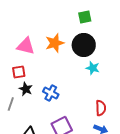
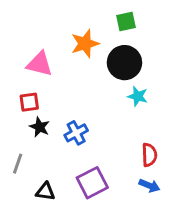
orange star: (55, 43) -> (85, 44), moved
blue cross: (51, 93) -> (76, 133), turned 35
gray line: (11, 104) -> (18, 164), moved

